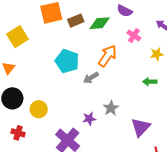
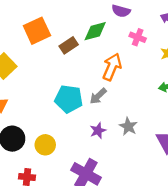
brown rectangle: (76, 21) -> (69, 45), moved
cyan pentagon: (67, 61) -> (69, 99), moved
purple star: (89, 119) -> (98, 131), moved

